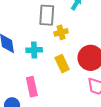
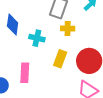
yellow rectangle: (62, 64) -> (60, 59), turned 30

